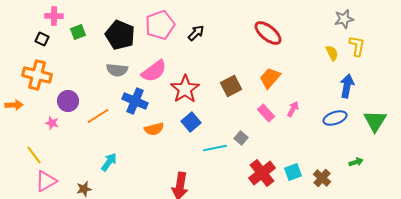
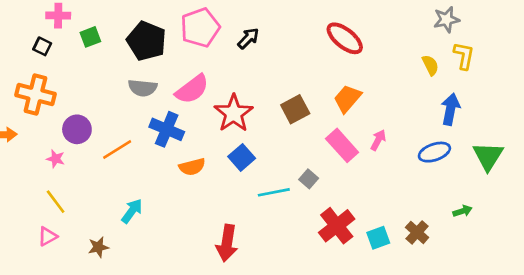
pink rectangle: (266, 113) -> (342, 145), size x1.4
yellow line: (34, 155) -> (56, 202), moved
cyan square: (293, 172) -> (378, 238), moved
pink triangle: (46, 181) -> (48, 236), size x0.7

